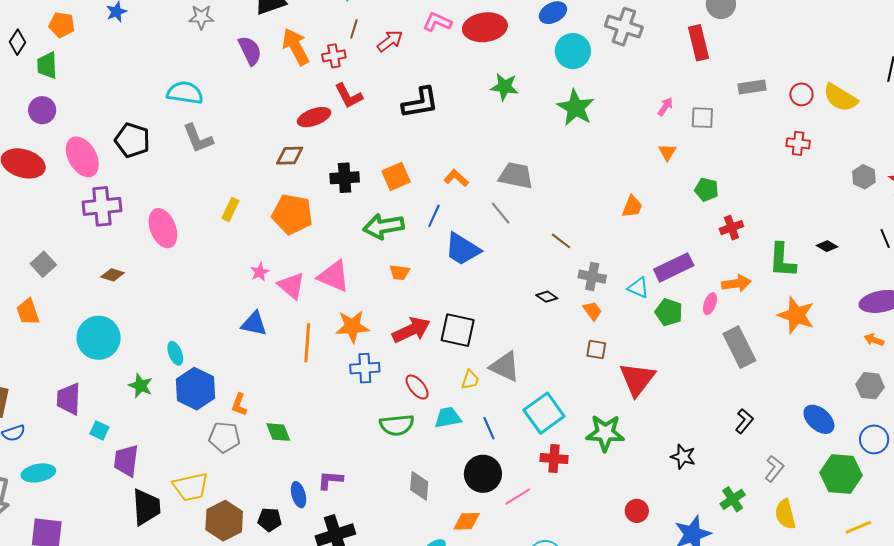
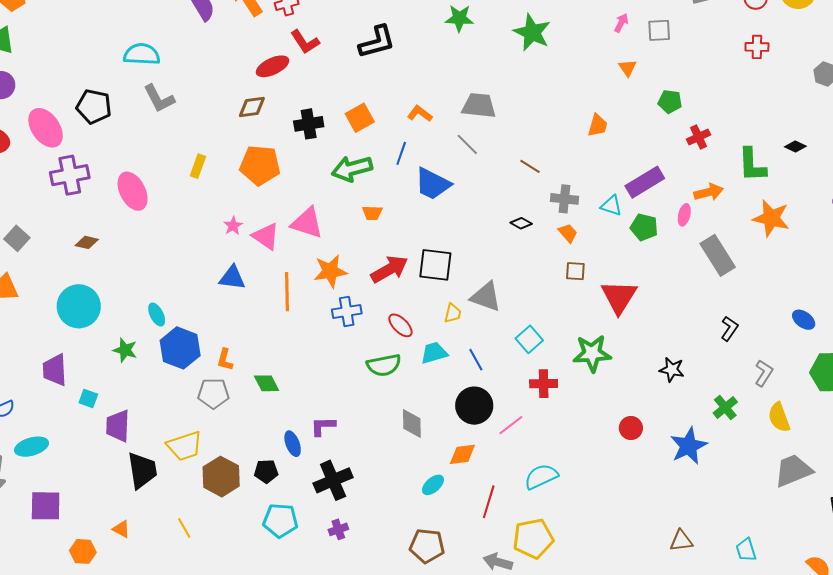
cyan square: (544, 413) -> (529, 339), size x0.7
blue ellipse: (819, 419) -> (804, 320), size x0.7

